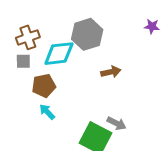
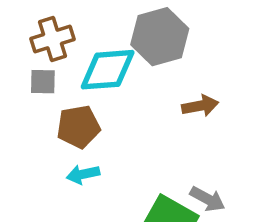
cyan arrow: (47, 112) -> (83, 174), turned -60

